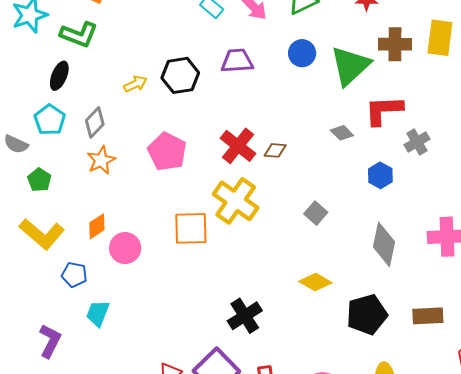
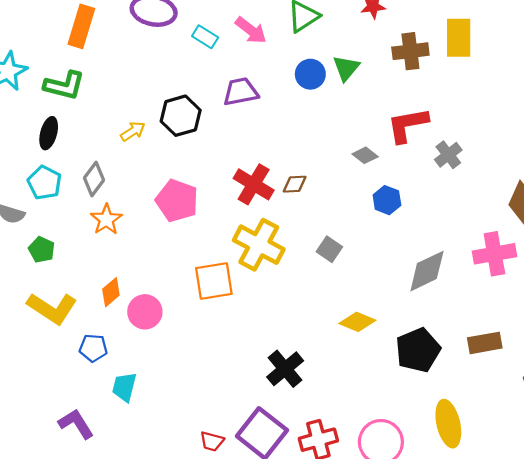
green triangle: (350, 66) -> (346, 68), moved, size x0.6
blue hexagon: (380, 175) -> (387, 200), moved
gray square: (316, 213) -> (329, 249), moved
gray diamond: (384, 244) -> (427, 271), turned 60
purple L-shape: (50, 341) -> (76, 424), turned -52

